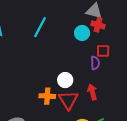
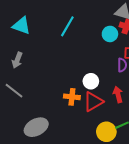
red triangle: (68, 100) -> (93, 102), turned 30

